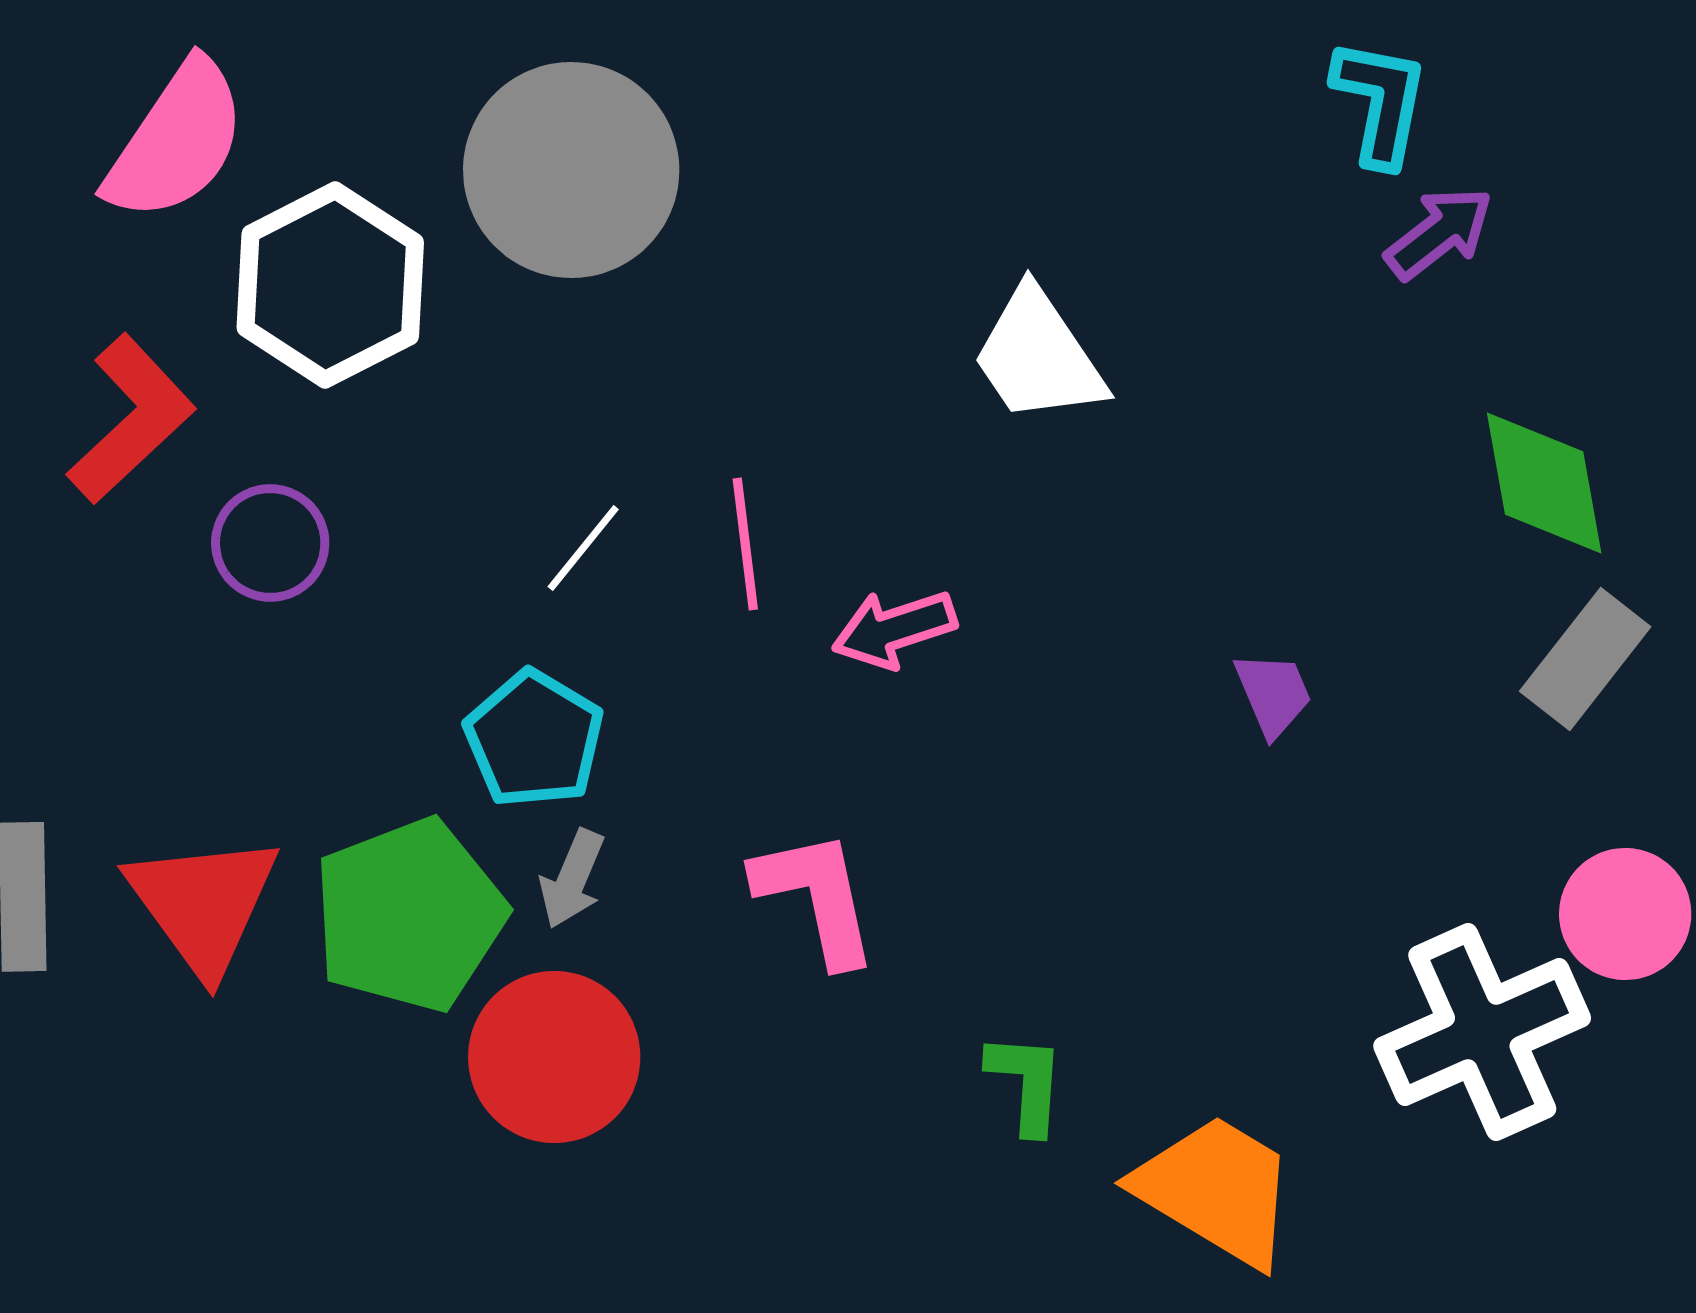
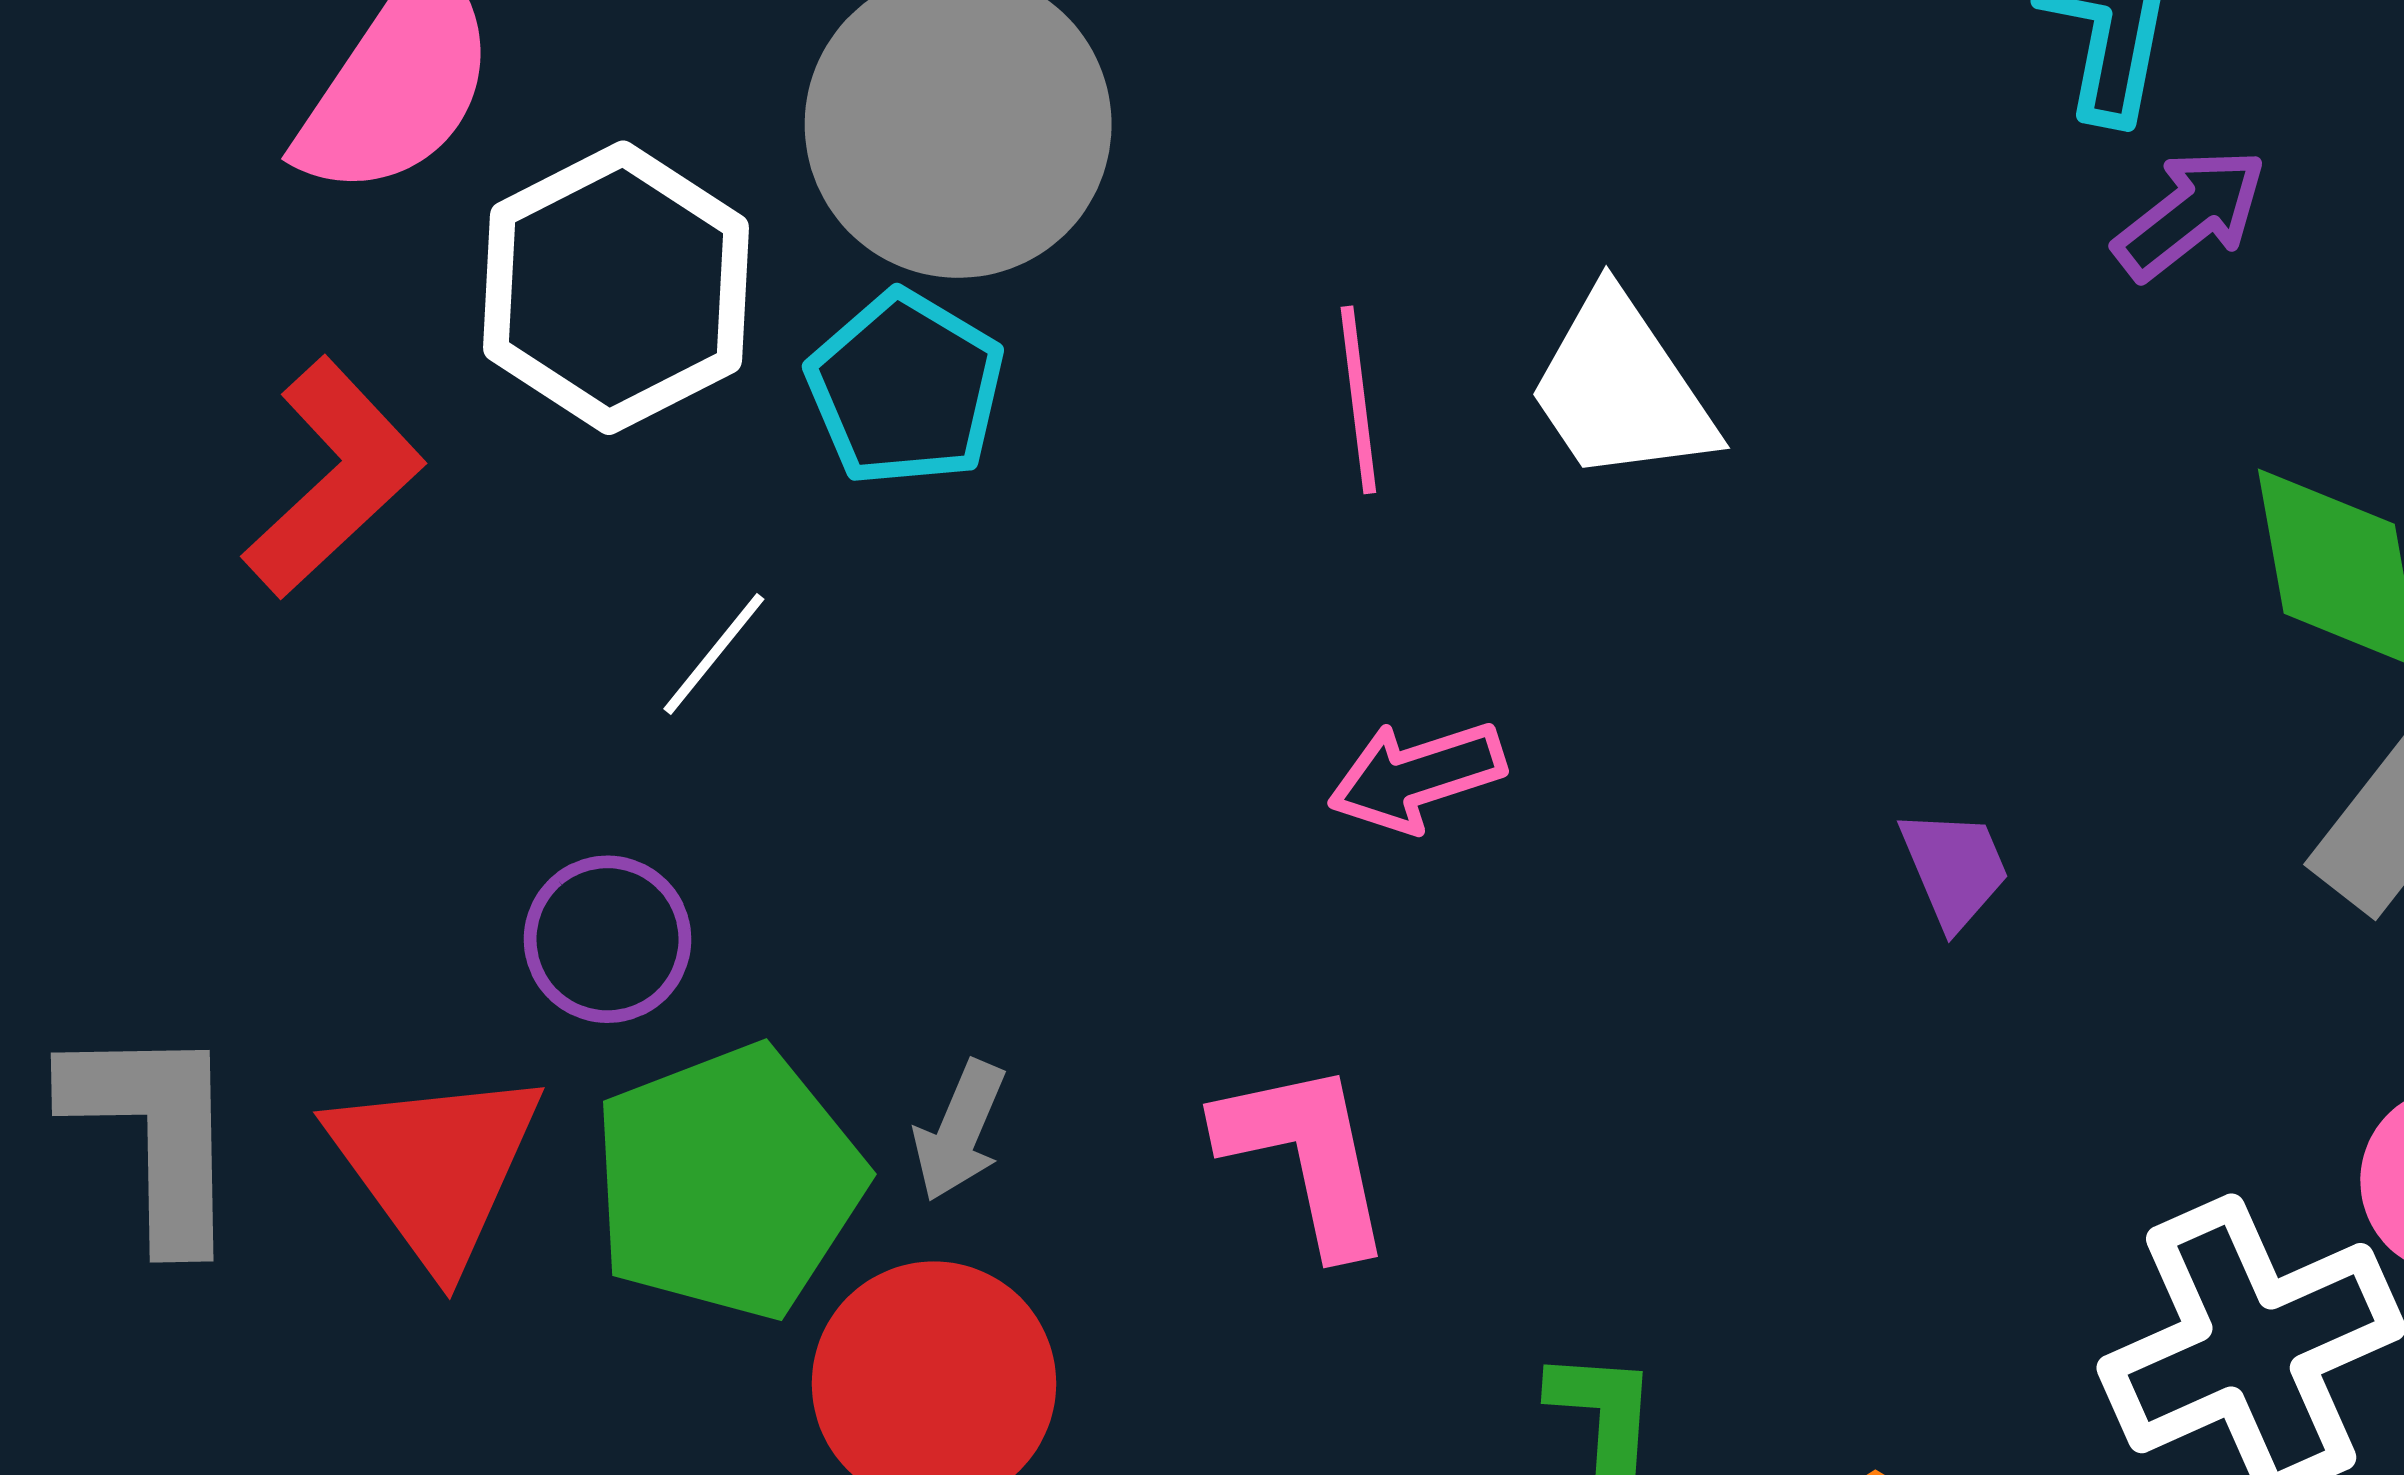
purple circle: (270, 543) -> (607, 939), moved
pink line: (745, 544) -> (1358, 400), moved
white line: (583, 548) -> (714, 654), moved
cyan pentagon: (534, 739) -> (906, 389), moved

